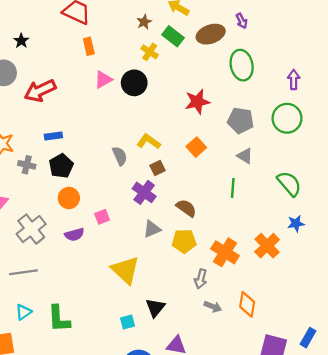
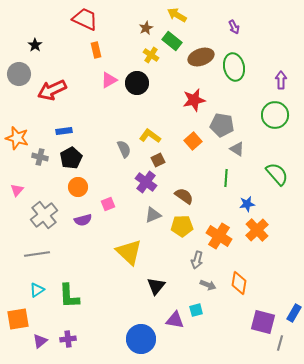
brown ellipse: (211, 34) -> (201, 57), moved
gray pentagon: (241, 120) -> (222, 125), moved
blue star: (296, 223) -> (247, 204), moved
cyan square: (128, 322) -> (196, 310), moved

